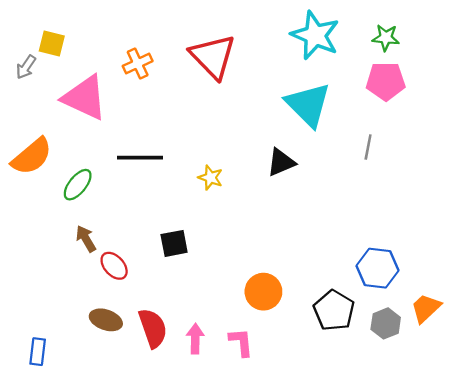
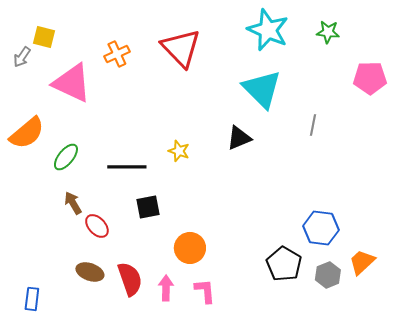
pink pentagon: (386, 81) -> (370, 78), moved
black line: (140, 158) -> (127, 167), moved
orange circle: (263, 292) -> (190, 248), moved

